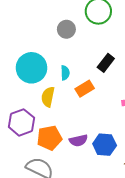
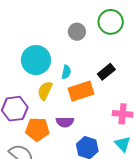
orange rectangle: (85, 89) -> (81, 91), size x1.4
purple semicircle: (78, 140) -> (65, 122), moved

